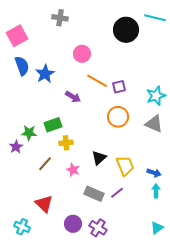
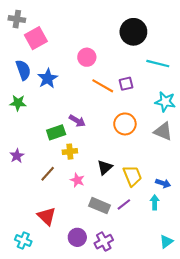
gray cross: (60, 18) -> (17, 19), moved
cyan line: (155, 18) -> (158, 64), moved
pink square: (17, 36) -> (36, 38), moved
purple square: (119, 87) -> (126, 84), moved
cyan star: (156, 96) -> (165, 102), turned 30
purple arrow: (73, 97) -> (77, 121), moved
green star: (29, 133) -> (18, 103), moved
cyan arrow: (156, 191) -> (155, 202), moved
purple cross: (98, 228) -> (104, 242), turned 30

